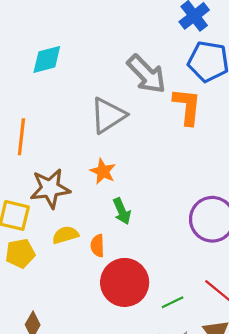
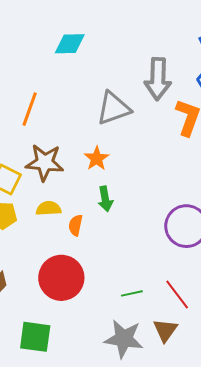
gray arrow: (147, 74) -> (158, 79), turned 33
red circle: (125, 282) -> (61, 278), moved

